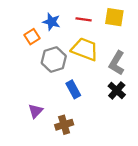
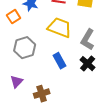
gray hexagon: (54, 60) -> (25, 48), moved
blue rectangle: (73, 89) -> (60, 61), moved

